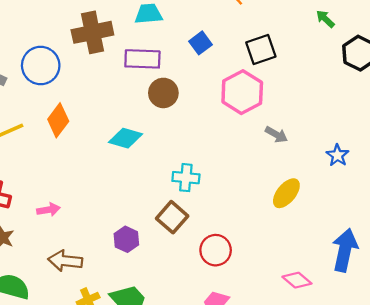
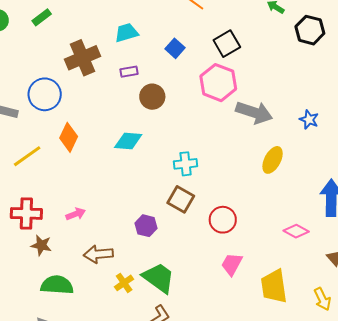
purple rectangle: (142, 59) -> (129, 72), size x0.6
gray arrow: (276, 135) -> (254, 112), size x1.8

